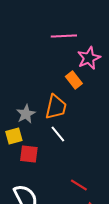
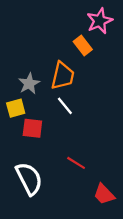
red line: (79, 185) -> (76, 163), moved

